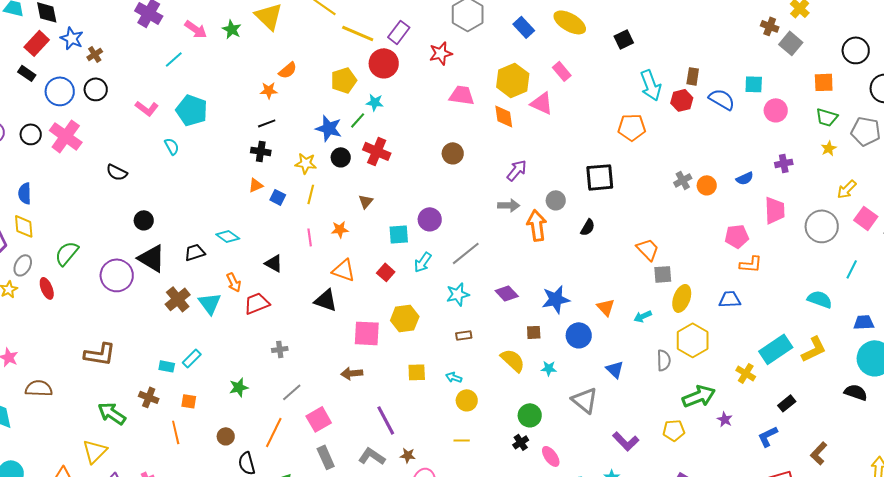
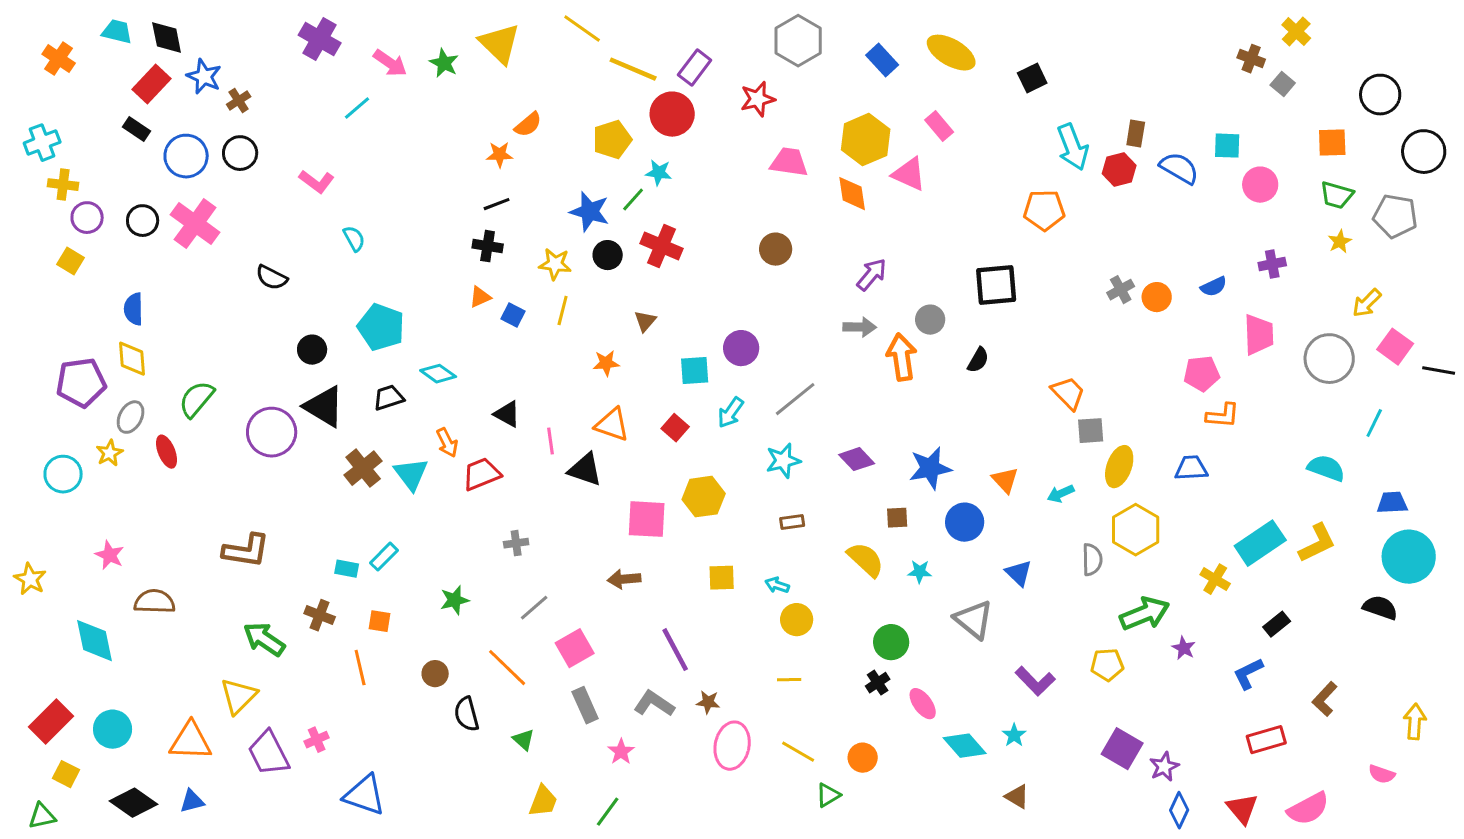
gray square: (791, 43) -> (1283, 84), size x0.7
cyan pentagon: (192, 110) -> (381, 327), moved
pink line: (310, 237) -> (551, 441), moved
orange line: (274, 432) -> (507, 668), turned -72

